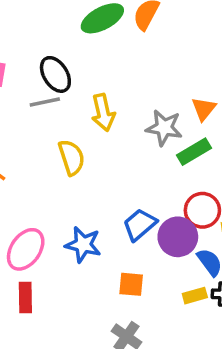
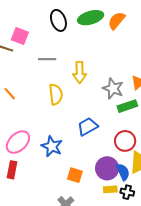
black ellipse: (55, 74) -> (58, 20), moved
blue trapezoid: (140, 225) -> (88, 127), moved
purple circle: (178, 237) -> (107, 168), moved

